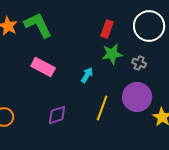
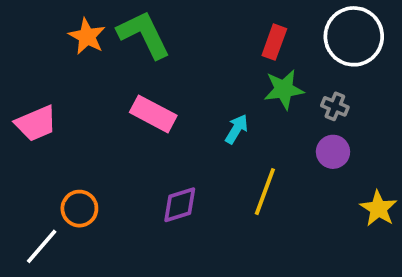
purple circle: (137, 97) -> (333, 152), moved, size x0.6

